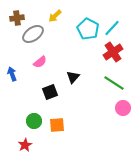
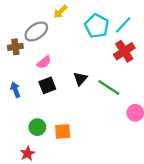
brown cross: (17, 18) -> (15, 47), moved
blue arrow: (12, 74) -> (15, 90), moved
green line: (114, 83) -> (109, 88), moved
black square: (50, 92) -> (47, 85), moved

